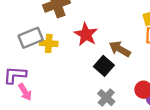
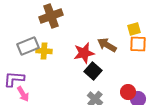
red star: (86, 34) -> (84, 53), moved, turned 30
brown arrow: (120, 49) -> (107, 45), moved

